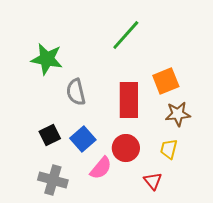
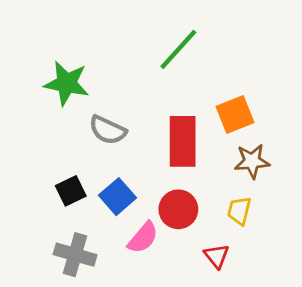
gray semicircle: (76, 92) -> (108, 130), turned -52

